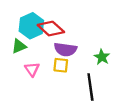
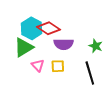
green triangle: (19, 46) -> (24, 47), size x1.5
yellow square: (61, 65) -> (58, 66), moved

